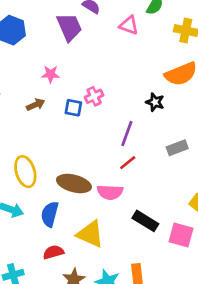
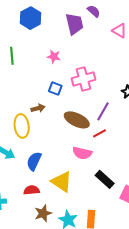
pink cross: (94, 96) -> (83, 79), size x1.6
brown arrow: (36, 105) -> (38, 108), moved
blue square: (73, 108) -> (55, 89), moved
brown ellipse: (74, 184) -> (77, 120), moved

